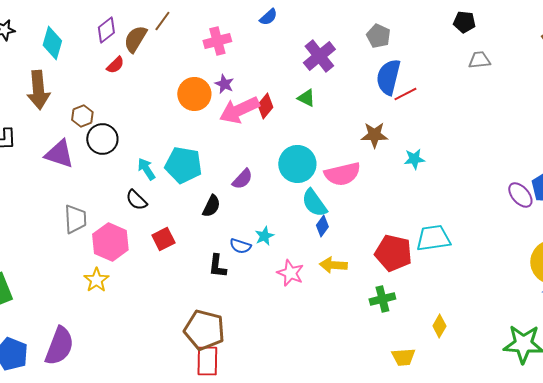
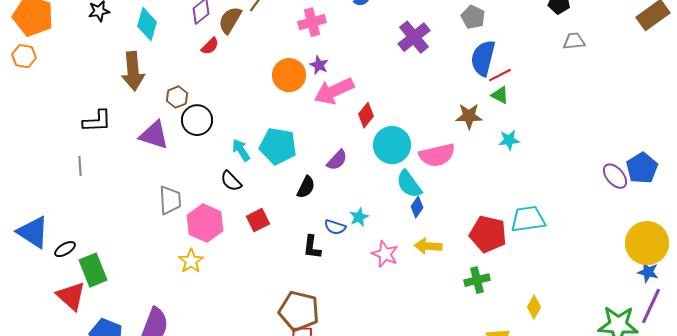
green triangle: (306, 98) -> (500, 95), moved
red diamond: (265, 106) -> (366, 115), moved

